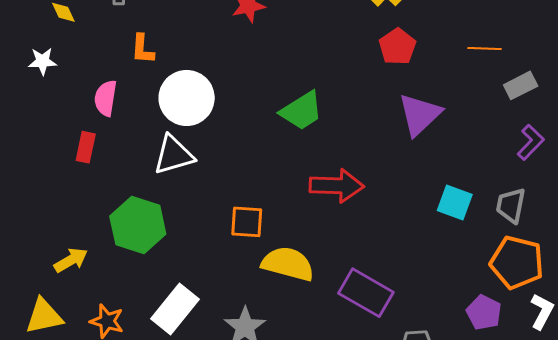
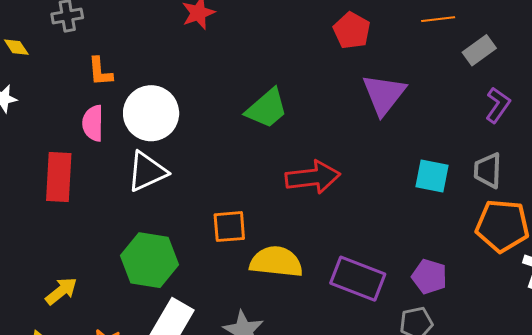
pink semicircle: (106, 98) -> (93, 123), moved
red rectangle: (86, 147) -> (59, 177), size x1.6
green hexagon: (138, 225) -> (150, 260), moved
purple pentagon: (484, 312) -> (429, 277), moved

